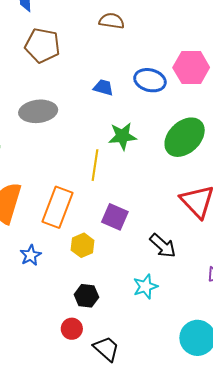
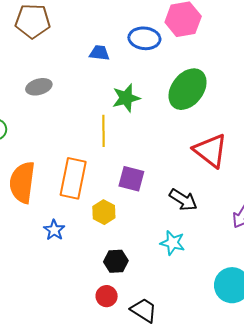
gray ellipse: (38, 111) -> (39, 87), size x0.7
cyan star: (145, 287) -> (173, 243), turned -30

